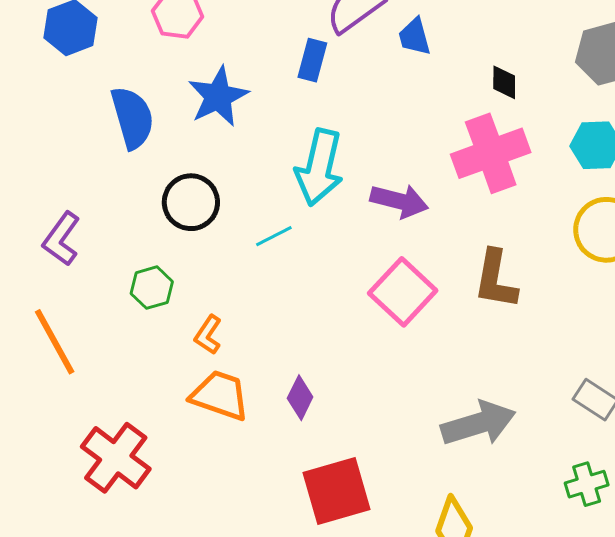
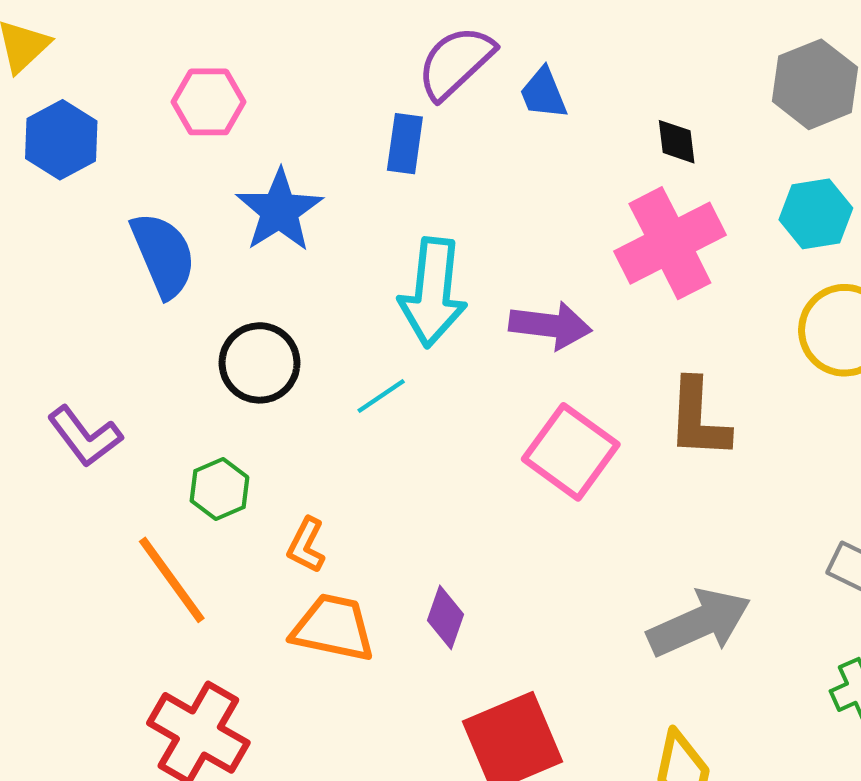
purple L-shape: (61, 239) -> (85, 436), turned -66
orange line: (55, 342) -> (172, 580), moved

